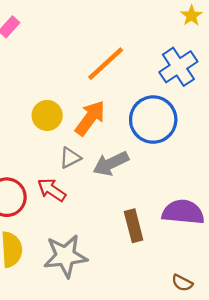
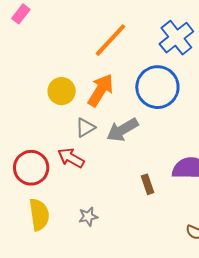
brown rectangle: (134, 226) -> (147, 184), size x0.7
gray star: (65, 256) -> (88, 217), size x0.5

